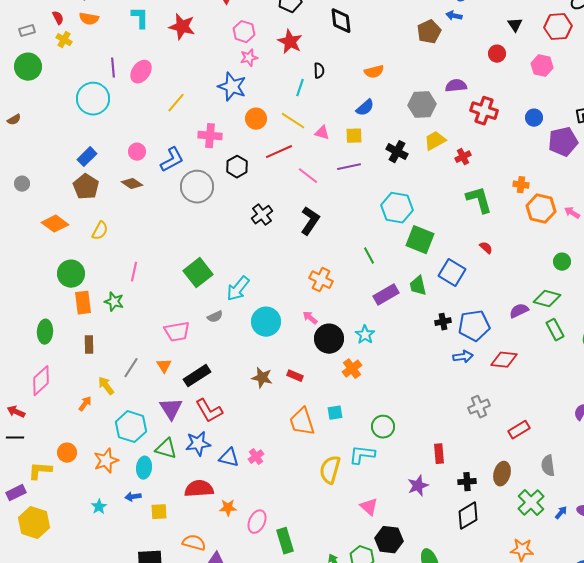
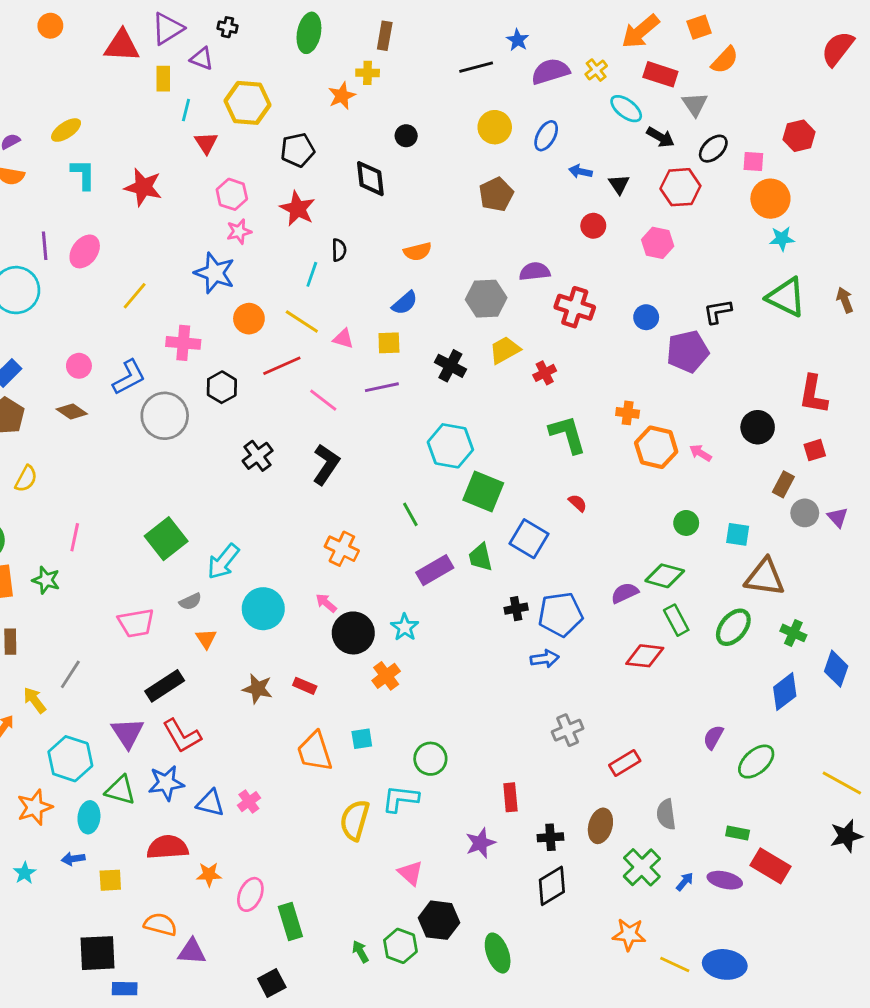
blue arrow: (454, 16) -> (580, 171), moved
red diamond: (504, 360) -> (645, 656), moved
orange triangle: (164, 366) -> (206, 639), moved

